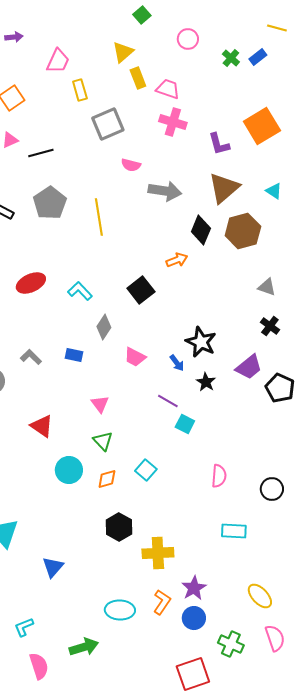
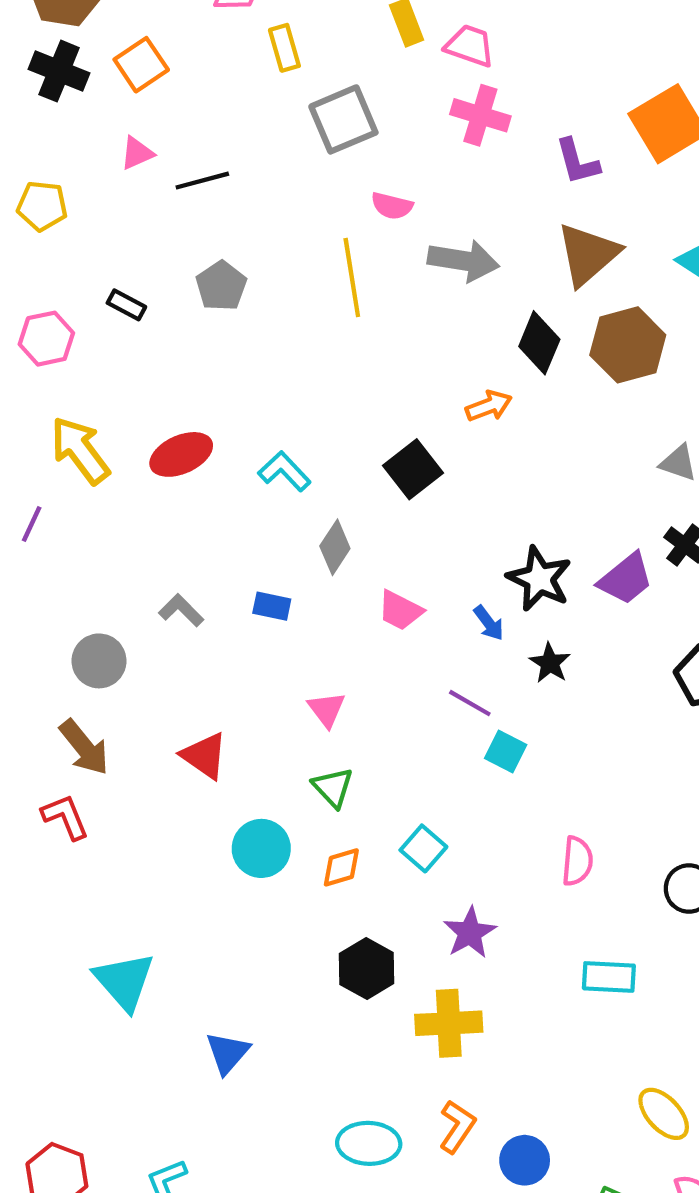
gray pentagon: (50, 203) -> (221, 286), size x0.7
yellow line: (99, 217) -> (352, 277), moved
purple trapezoid: (249, 367) -> (626, 579), moved
purple star: (194, 588) -> (470, 933), moved

